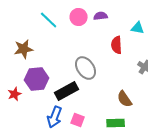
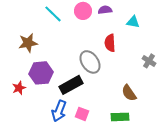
cyan triangle: (138, 28) -> (133, 22), moved
red semicircle: (117, 45) -> (110, 43), moved

